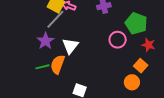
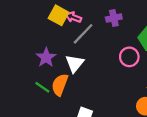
gray line: (55, 19) -> (83, 34), moved
green line: (42, 67) -> (42, 87), turned 48

